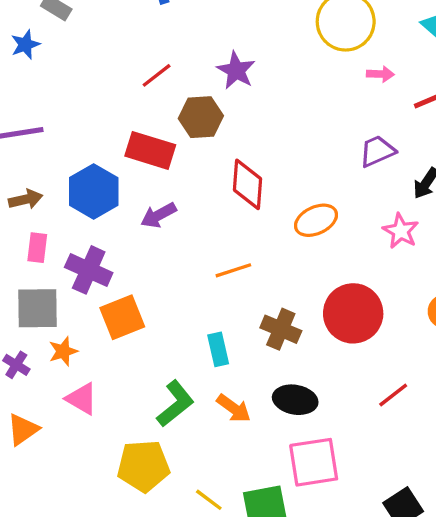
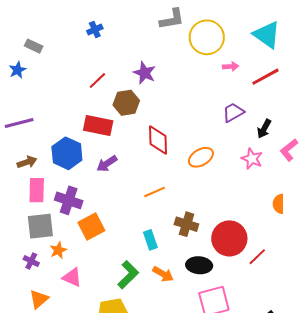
pink rectangle: (37, 248) -> (37, 190), size x1.4
red circle: (353, 313) -> (229, 238), moved

